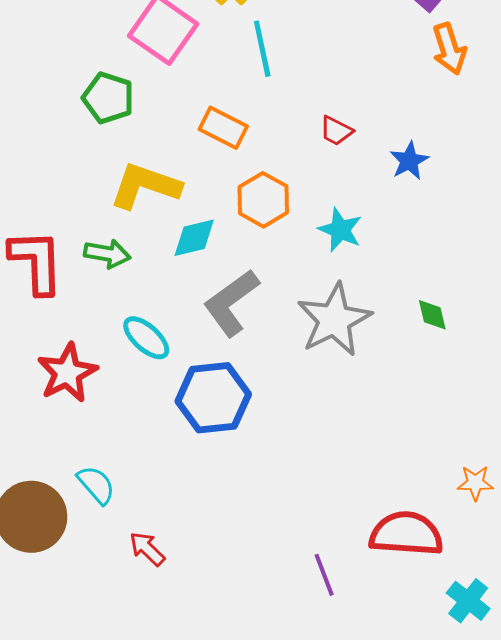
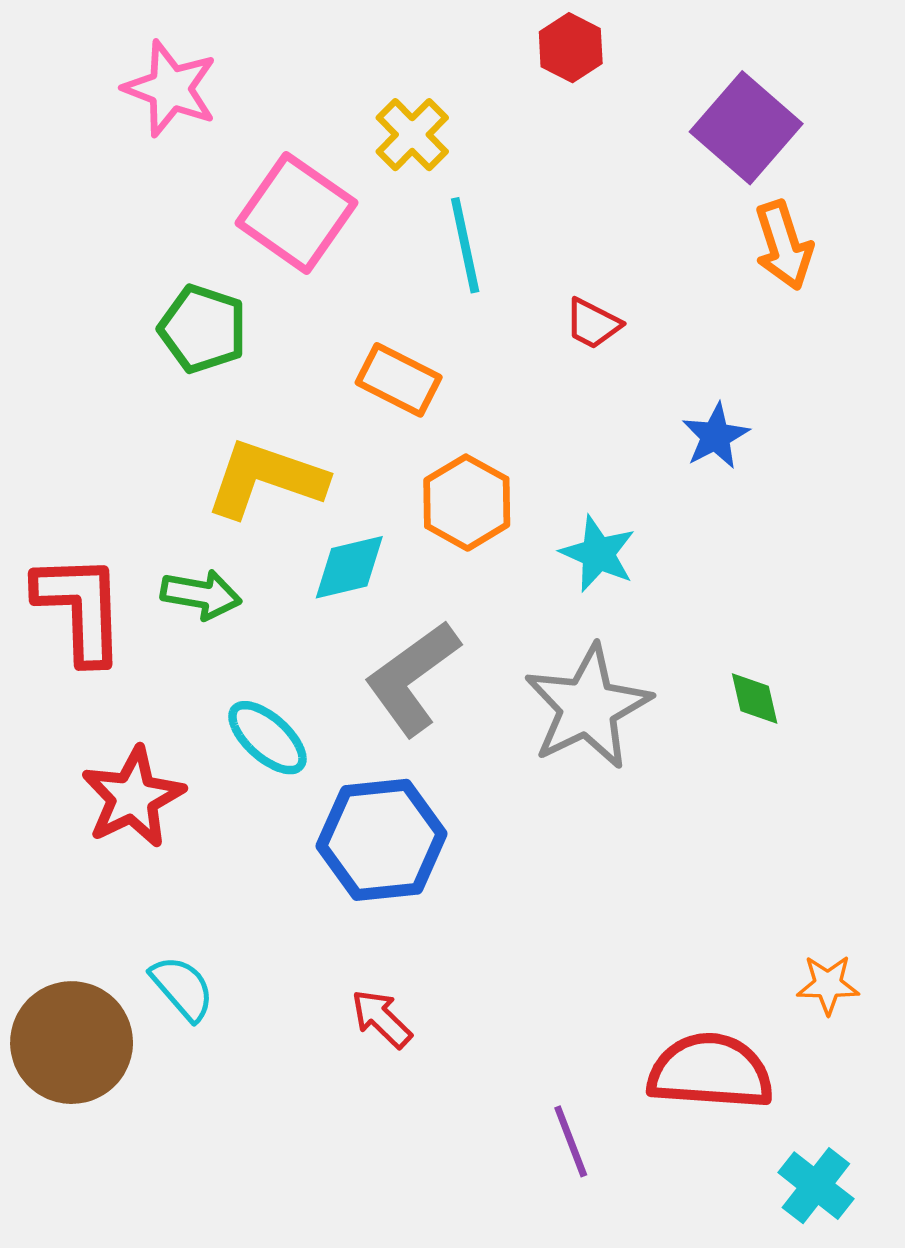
red trapezoid: (336, 131) -> (593, 324), moved
red arrow: (147, 549) -> (382, 1019), moved

